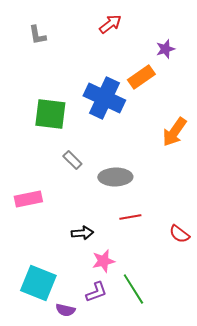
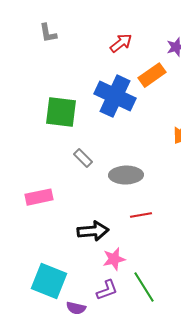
red arrow: (110, 24) -> (121, 43), moved
black arrow: (82, 233) -> (93, 231), size x1.4

